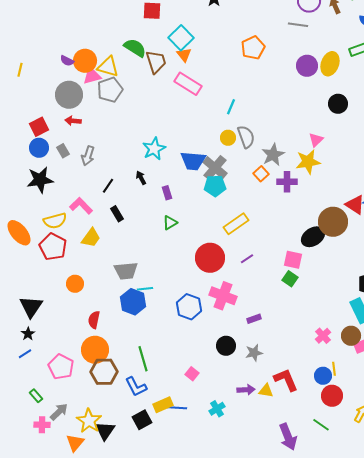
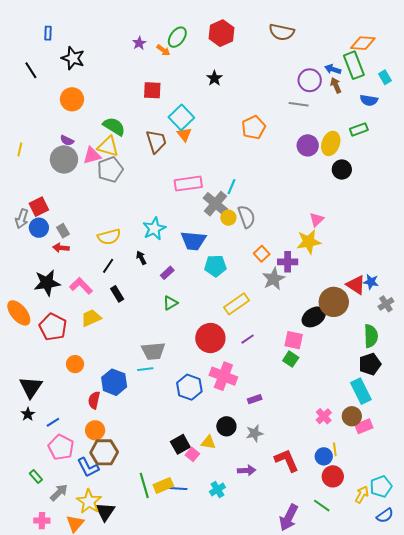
green semicircle: (135, 48) -> (114, 126), moved
orange circle: (85, 61) -> (72, 99), moved
pink rectangle: (188, 84) -> (188, 184), moved, turned -40
gray circle: (69, 95) -> (64, 159), moved
black circle: (338, 104) -> (342, 170), moved
red arrow: (73, 121) -> (61, 248), moved
gray star: (273, 155) -> (274, 279), moved
gray arrow: (88, 156) -> (22, 219), moved
gray cross: (215, 168) -> (215, 204), moved
black star: (40, 180) -> (47, 283), moved
purple rectangle: (167, 193) -> (167, 273), turned 64
yellow semicircle: (55, 221) -> (109, 237), moved
yellow trapezoid: (91, 238) -> (91, 318), turned -150
gray trapezoid: (126, 271) -> (153, 351), moved
blue hexagon: (133, 302) -> (114, 382), moved
orange circle: (95, 350) -> (95, 430), size x0.7
blue line: (25, 354) -> (53, 422), moved
green line: (143, 359) -> (144, 485), moved
blue L-shape: (136, 387) -> (88, 467), moved
yellow triangle: (266, 391) -> (208, 442), moved
black square: (142, 420) -> (180, 444), moved
pink cross: (42, 425) -> (42, 521), moved
purple arrow: (288, 437) -> (289, 518), turned 48

